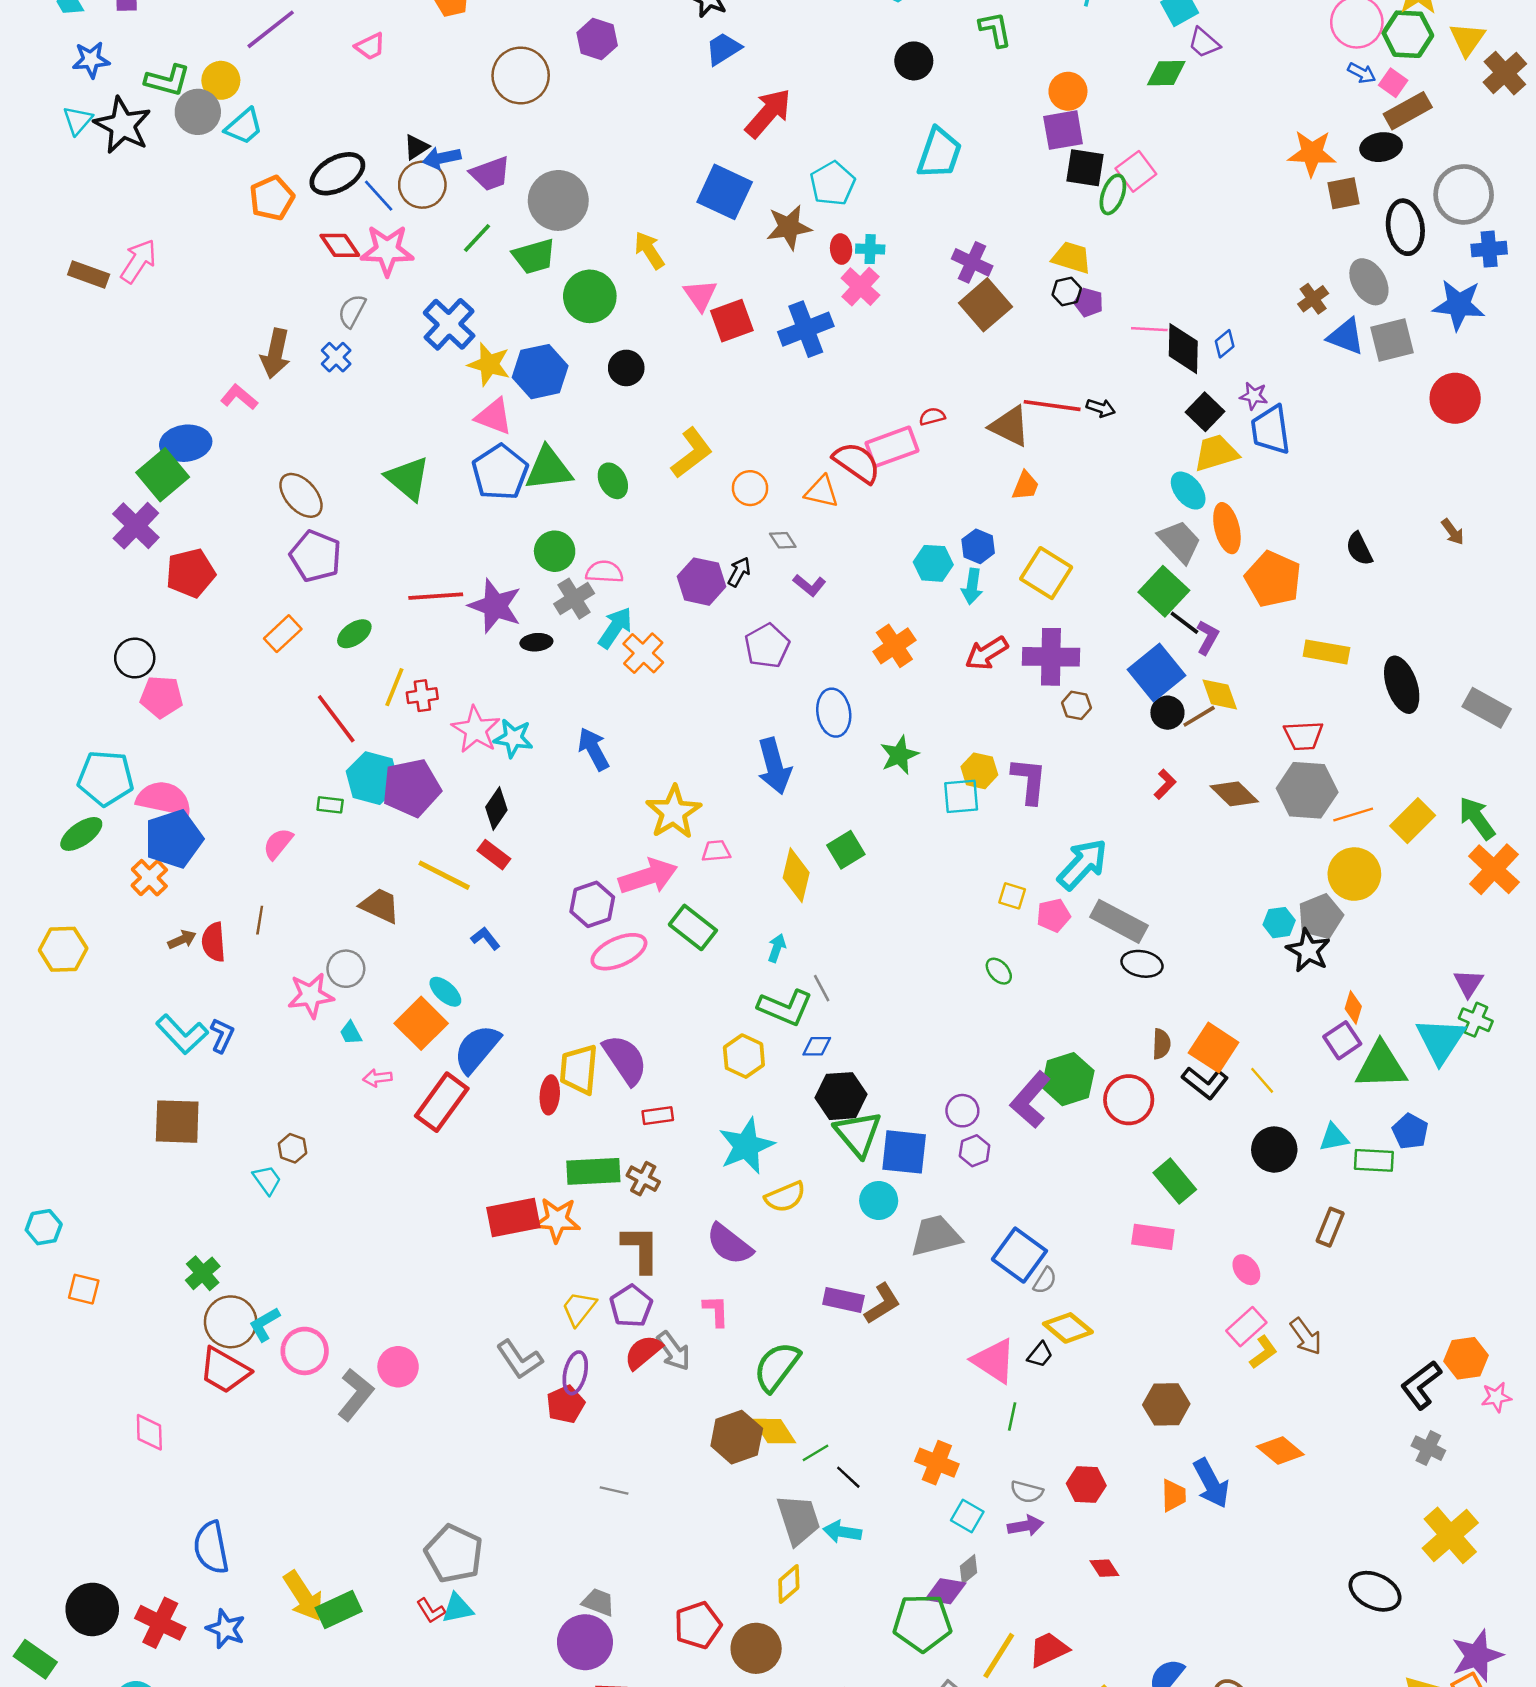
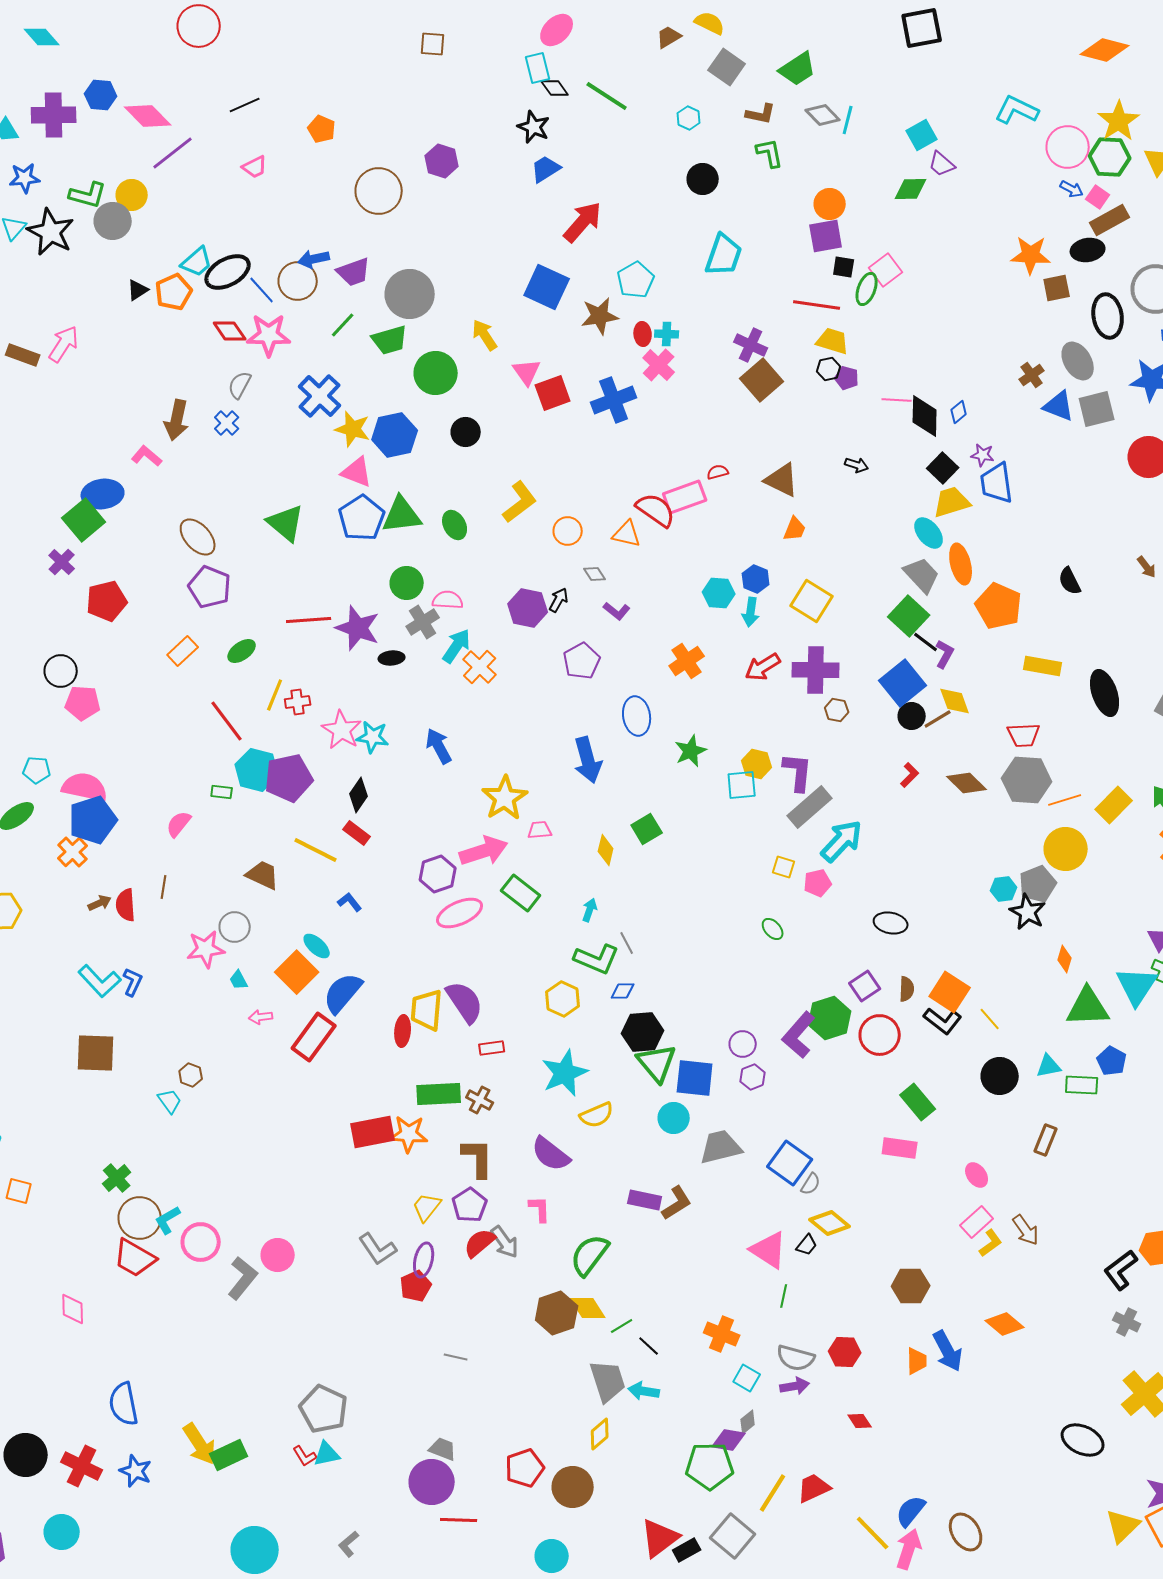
cyan trapezoid: (244, 126) -> (197, 262), moved
black triangle: (416, 147) -> (138, 290), moved
black square: (1085, 168) -> (844, 267), size x0.7
red line: (1052, 406) -> (817, 305), moved
purple cross: (136, 526) -> (62, 562), size x0.7
cyan pentagon: (106, 778) -> (37, 770), size x0.6
yellow diamond: (796, 875) -> (606, 850), size x0.7
gray rectangle: (1119, 921) -> (810, 807), moved, turned -69
purple square: (1342, 1040) -> (865, 986), moved
gray semicircle: (1027, 1492) -> (796, 1358), size x1.4

